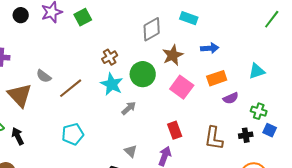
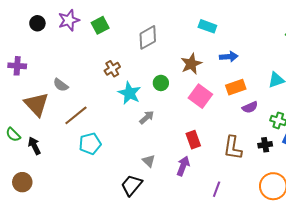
gray diamond: (152, 29) -> (148, 37), moved
brown cross: (110, 57) -> (112, 69), moved
green circle: (143, 74) -> (161, 83), size x0.6
brown line: (71, 88) -> (76, 115), moved

